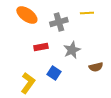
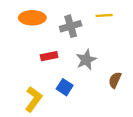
orange ellipse: (27, 15) -> (32, 18), turned -35
brown semicircle: (96, 67) -> (115, 80), turned 128

